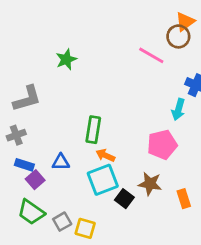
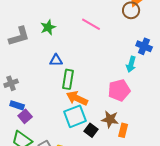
pink line: (151, 55) -> (91, 24), moved
gray L-shape: (27, 99) -> (19, 36), moved
orange arrow: (105, 155) -> (77, 98), size x1.5
blue triangle: (61, 162) -> (56, 60), moved
orange rectangle: (184, 199) -> (123, 130), moved, turned 32

